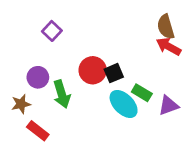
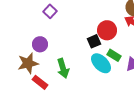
red circle: (93, 70) -> (107, 30), moved
green arrow: (62, 94) -> (63, 68), moved
brown star: (21, 104) -> (28, 63), size x1.5

